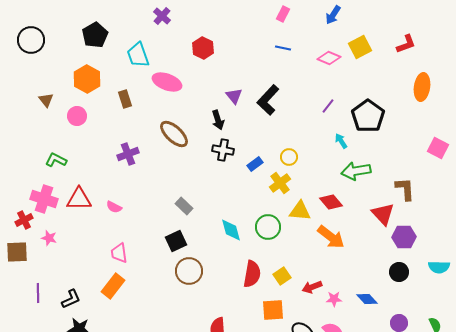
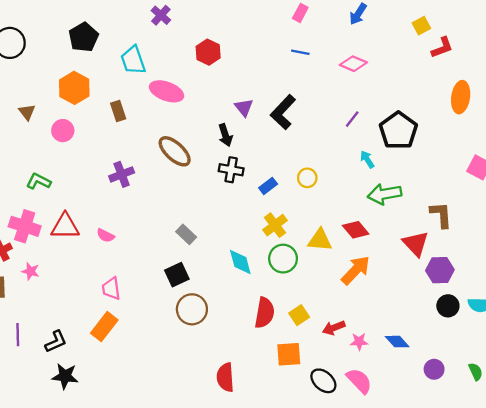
yellow square: (360, 47) -> (421, 26), moved, size x0.7
yellow cross: (280, 183) -> (275, 225), moved
orange arrow: (331, 237) -> (356, 270), turned -84
black circle: (399, 272) -> (448, 306), moved

